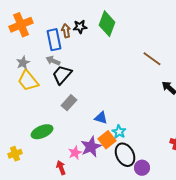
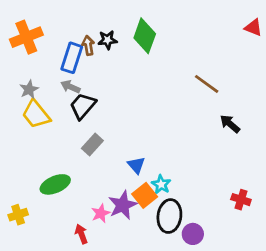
blue rectangle: (54, 40) -> (72, 58), turned 30
blue triangle: (101, 118) -> (136, 165), turned 32
black ellipse: (125, 155) -> (169, 216), turned 35

